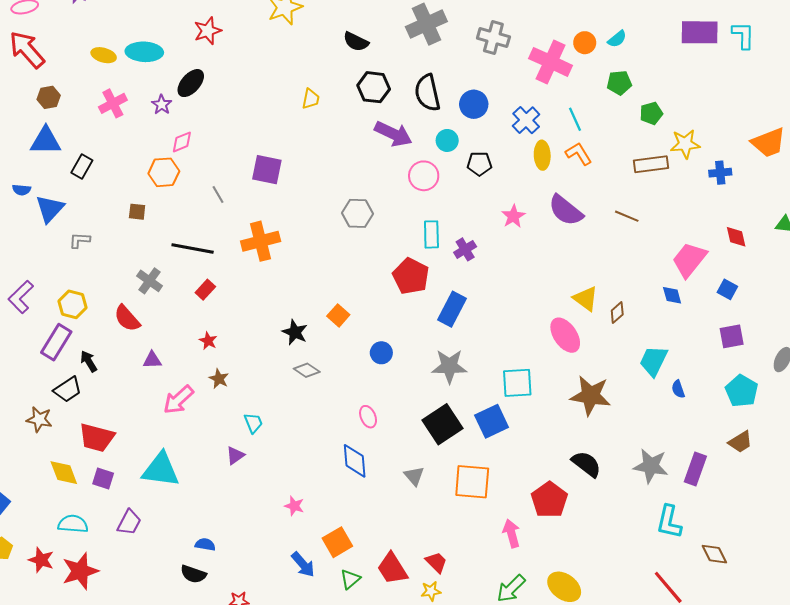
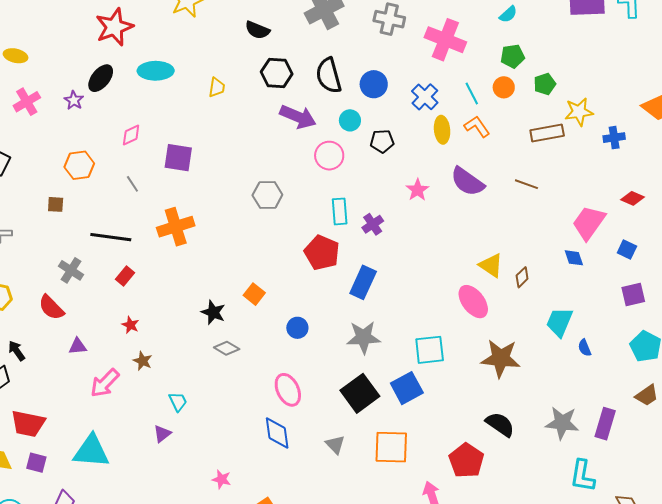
red star: (208, 31) -> (114, 27), size x1.4
orange circle: (585, 43) -> (504, 87), moved
cyan ellipse: (144, 52) -> (156, 71), moved
pink diamond: (182, 142) -> (131, 135), moved
red diamond: (736, 237) -> (633, 198), turned -50
pink ellipse: (368, 417) -> (288, 390), size x1.5

